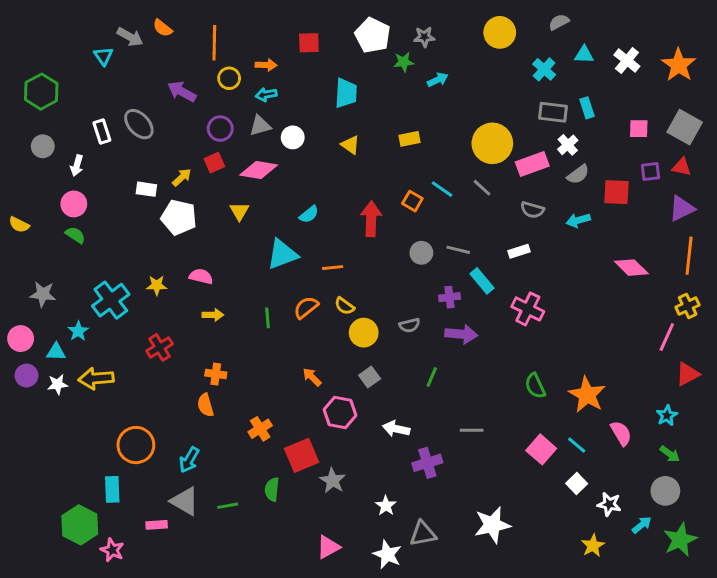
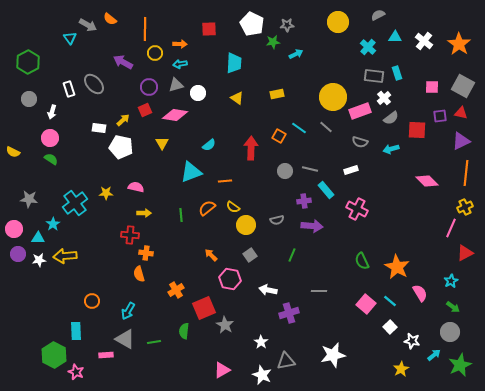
red cross: (160, 347) -> (130, 235), moved, turned 36
orange circle: (136, 445) -> (92, 301), size x0.6

